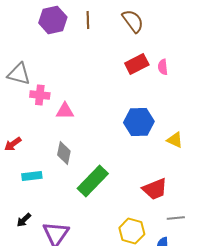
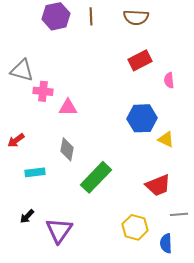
brown semicircle: (133, 21) -> (136, 17), turned 130
pink semicircle: (163, 67) -> (169, 80), moved
yellow triangle: (175, 140) -> (166, 139), moved

